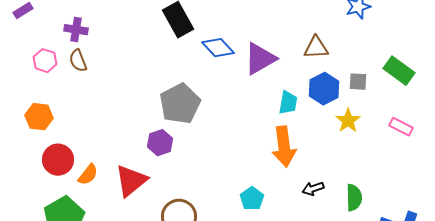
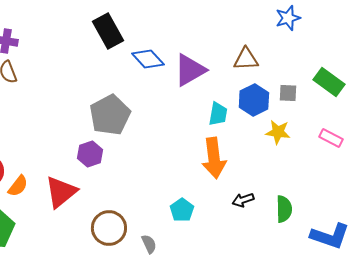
yellow star: (348, 121) -> (278, 132), turned -30

